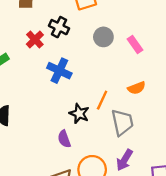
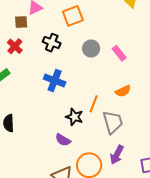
red cross: (35, 39) -> (15, 46), moved
purple semicircle: (64, 139) -> (63, 140), turned -35

